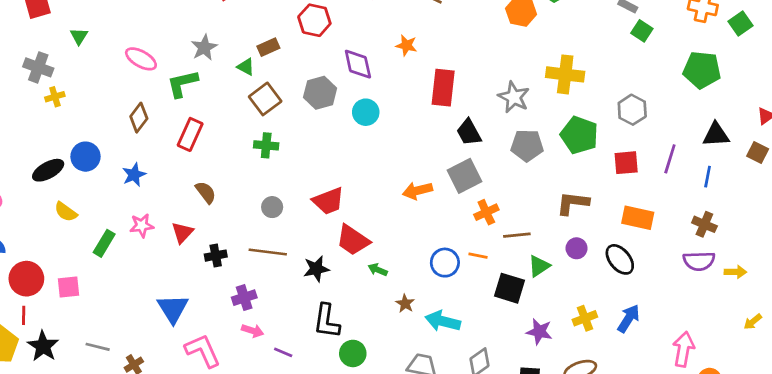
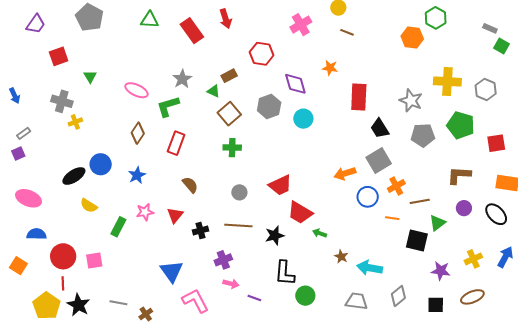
gray hexagon: (632, 110) -> (486, 89), moved
blue circle: (445, 263) -> (368, 197), moved

